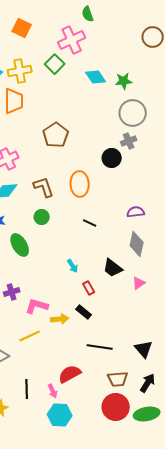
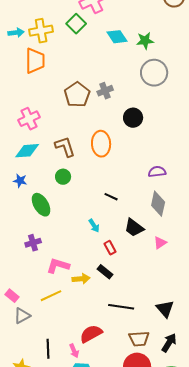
gray cross: (129, 141) -> (105, 91), moved
black line: (90, 223) -> (111, 197), moved
purple cross: (12, 292) -> (33, 243), moved

